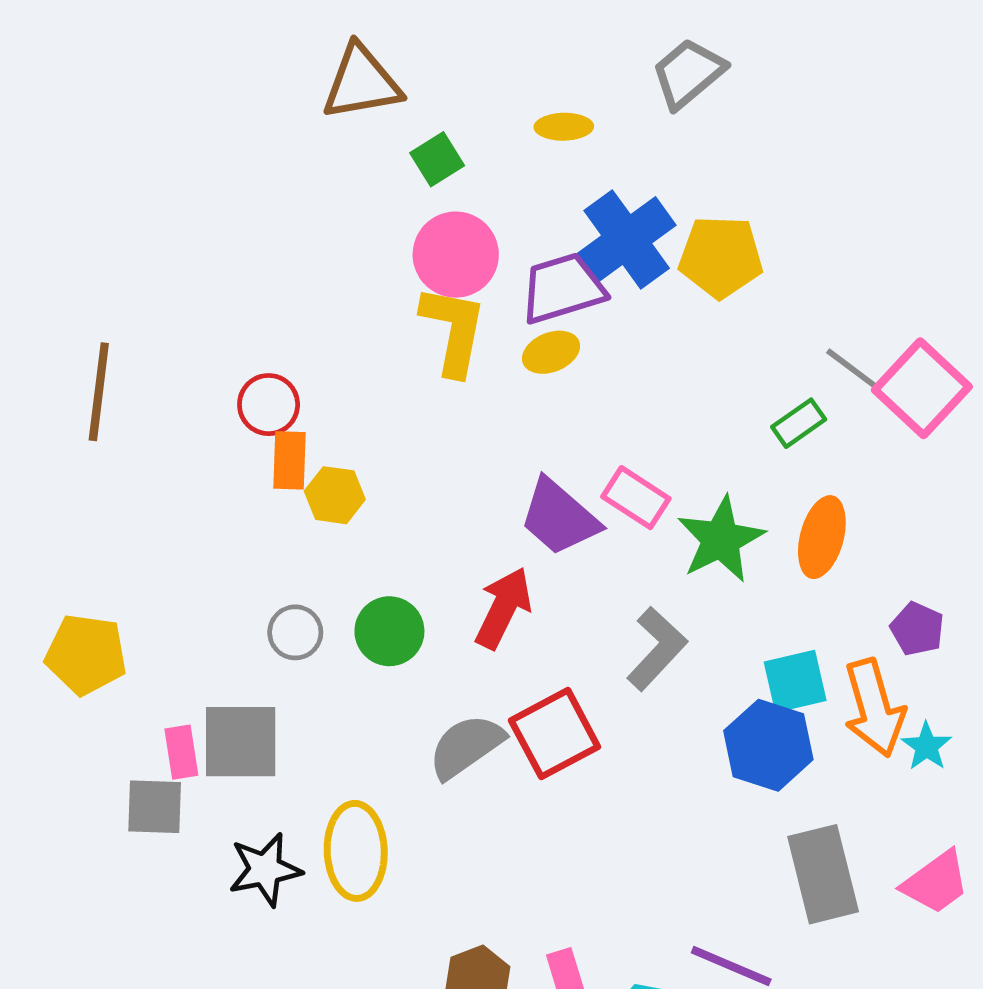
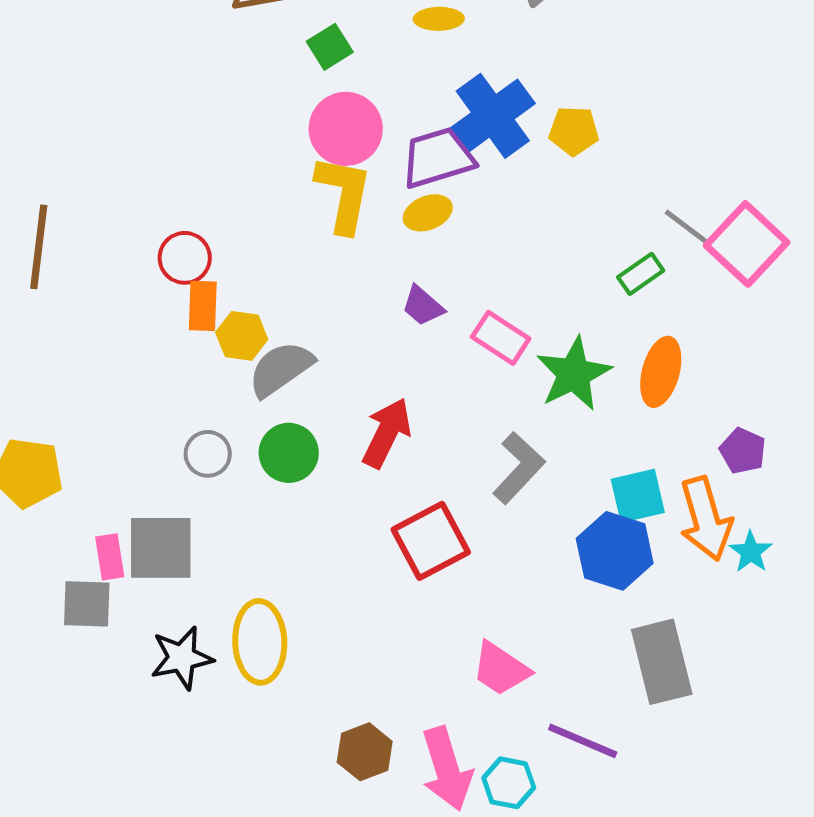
yellow pentagon: (721, 257) -> (574, 131), size x0.7
purple trapezoid: (559, 517) -> (423, 306), moved, size x0.6
gray semicircle: (466, 746) -> (281, 369), moved
pink trapezoid: (936, 882) -> (501, 669), moved, turned 70

